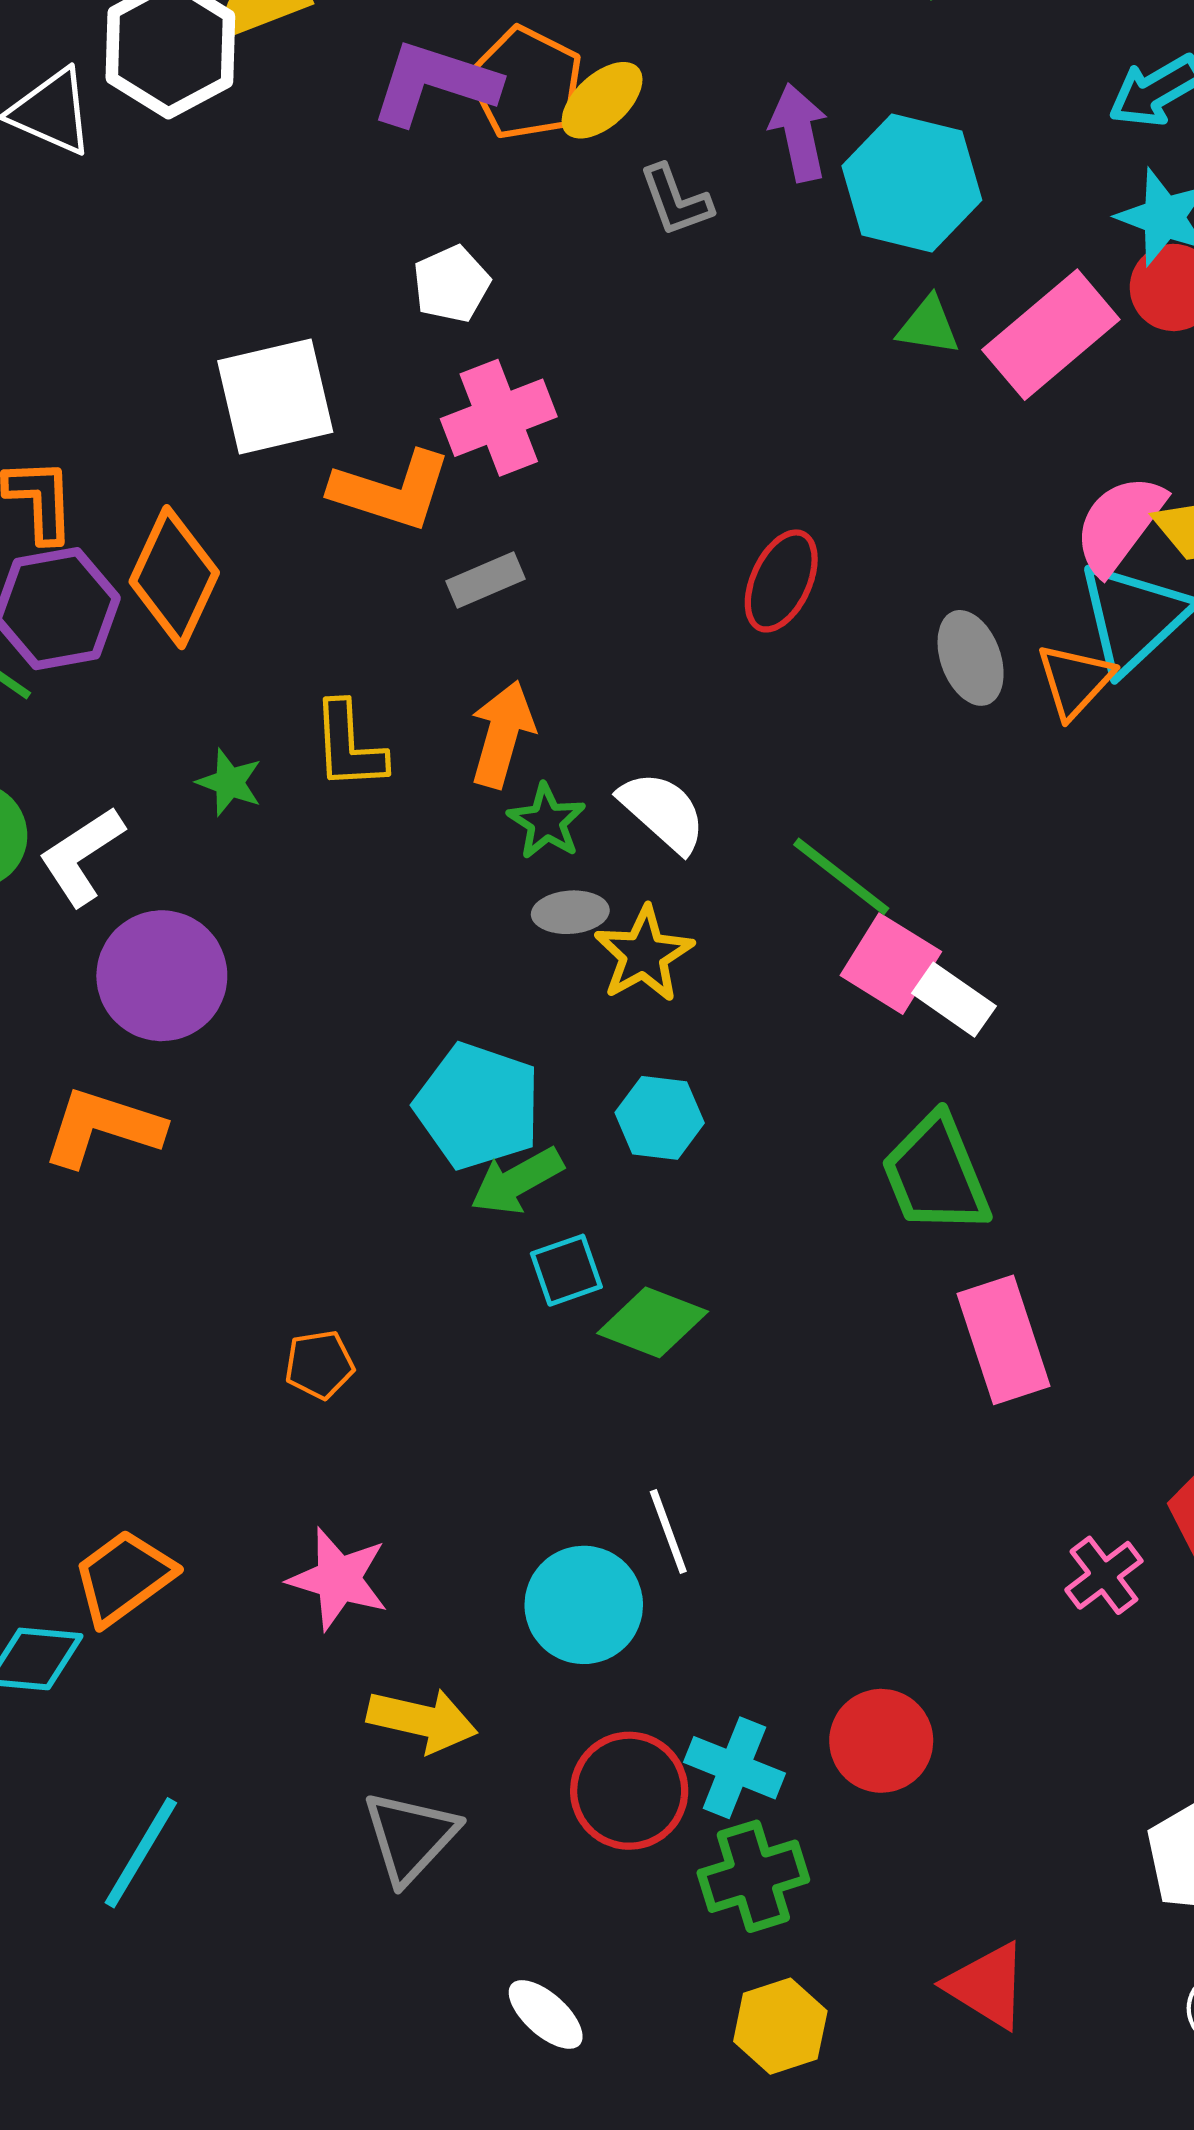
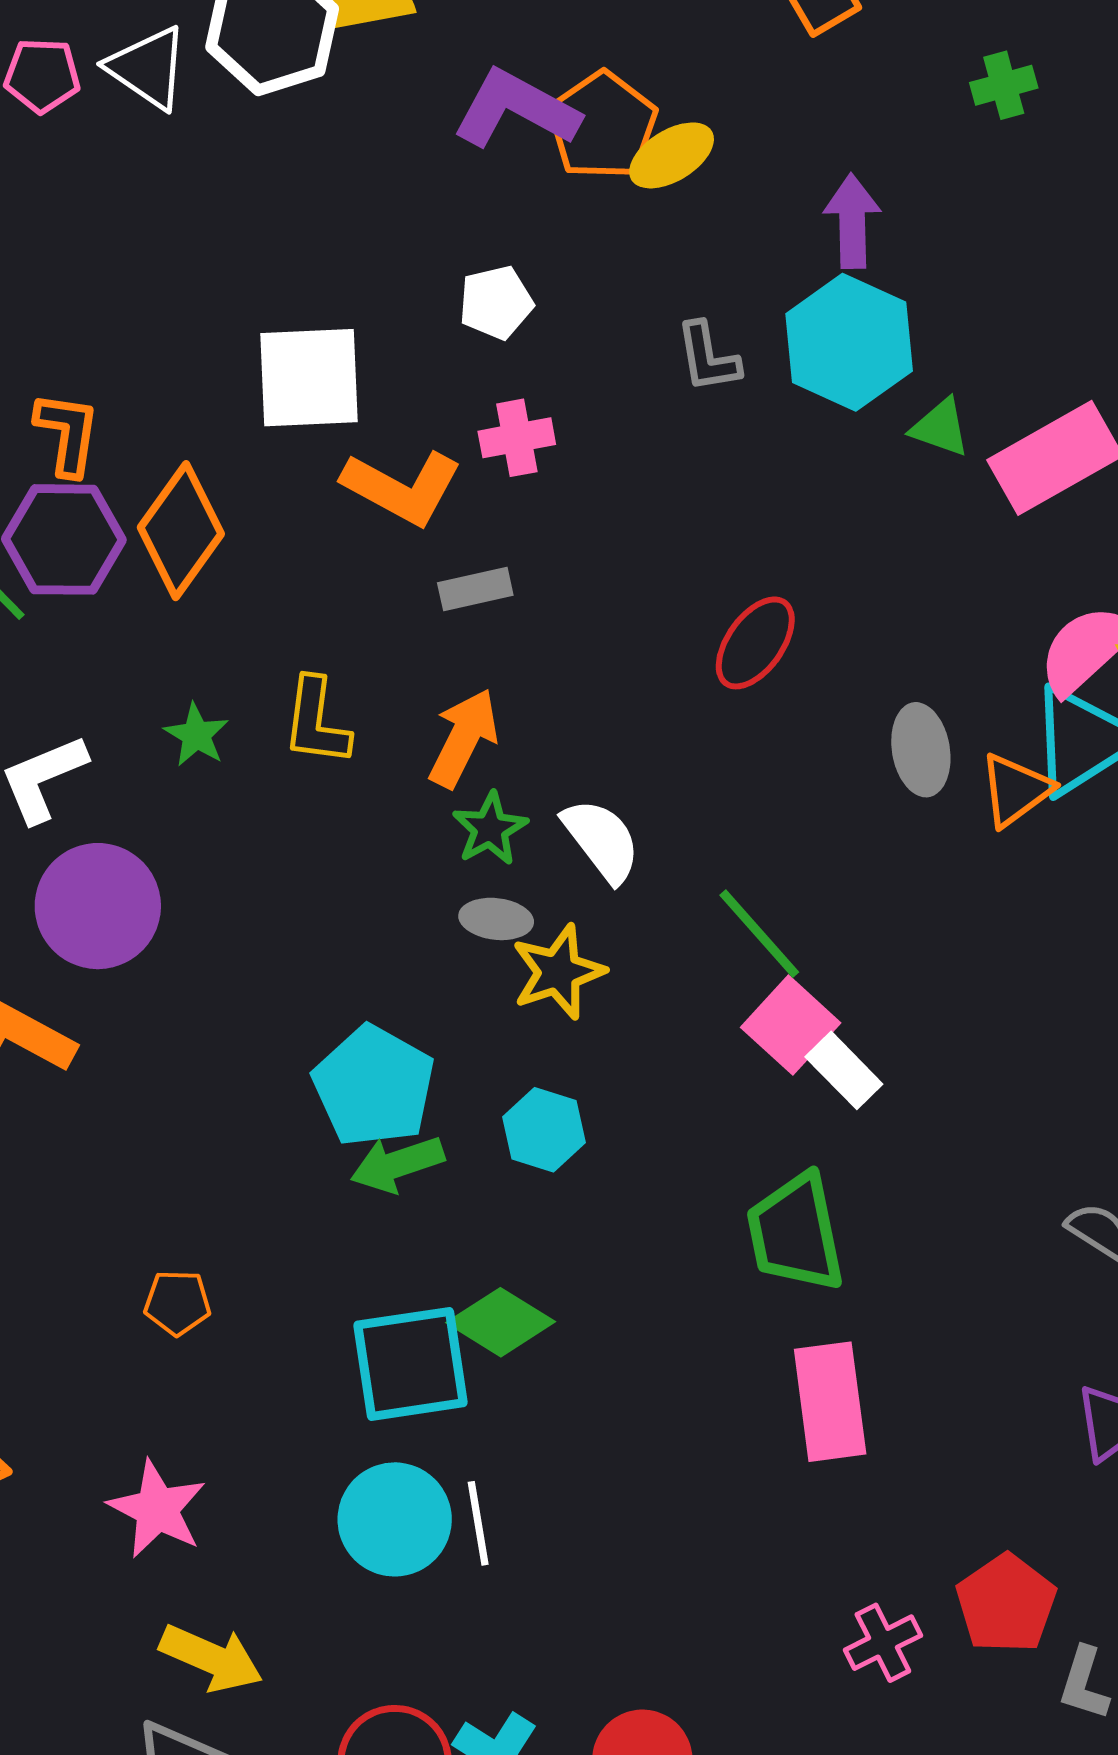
cyan hexagon: (912, 183) -> (849, 342), moved
gray L-shape: (676, 200) -> (708, 357), moved
pink cross: (499, 418) -> (517, 438), size x0.7
cyan square: (566, 1270) -> (411, 1364), moved, size x1.8
cyan circle: (584, 1605) -> (395, 1519), moved

